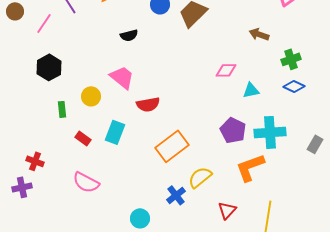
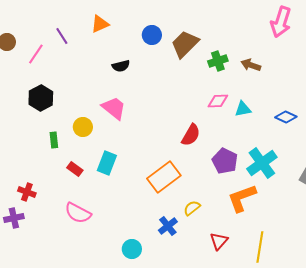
green cross: (291, 59) -> (218, 61), moved
cyan triangle: (251, 90) -> (243, 109), moved
red semicircle: (148, 104) -> (191, 135), moved, turned -50
cyan cross: (270, 132) -> (262, 163), turned -32
yellow semicircle: (200, 177) -> (192, 208), size x0.7

